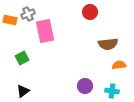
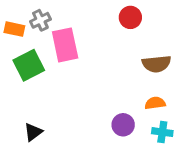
green square: (22, 58) -> (29, 65), moved, size x1.5
orange semicircle: (119, 65) -> (155, 103), moved

